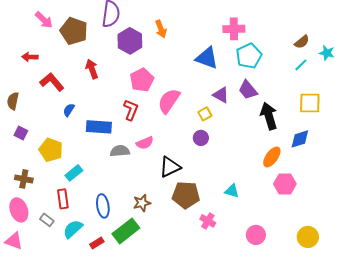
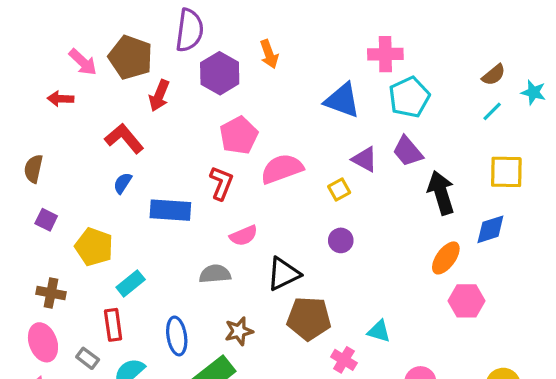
pink arrow: (44, 20) -> (83, 62), moved
red arrow: (92, 69) -> (159, 96), moved, turned -138
red L-shape: (52, 82) -> (124, 139), moved
pink semicircle: (169, 101) -> (282, 169), turned 36
purple circle: (201, 138) -> (341, 240), moved
gray semicircle: (120, 151) -> (215, 274), moved
cyan triangle: (232, 191) -> (379, 331), moved

